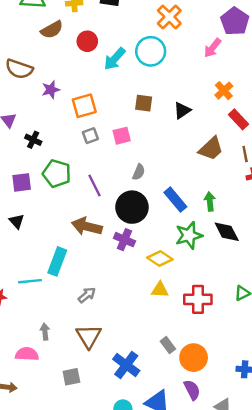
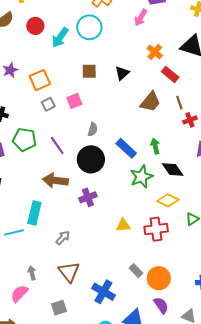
purple cross: (124, 240) -> (88, 197), moved, turned -36
yellow diamond: (160, 258) -> (168, 200), moved
pink semicircle: (27, 354) -> (19, 294), turned -42

